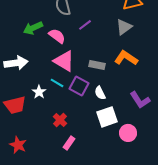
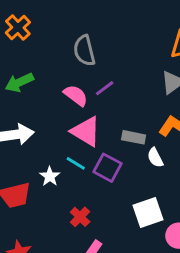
purple line: (85, 25) -> (105, 88), moved
green arrow: (33, 28) -> (19, 82), moved
white semicircle: (100, 93) -> (155, 158), moved

